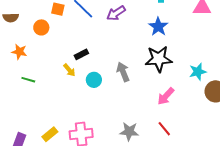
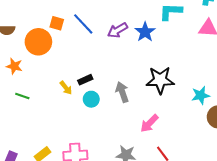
orange circle: (41, 27) -> (38, 42), size x1.6
blue star: (158, 27) -> (145, 32), moved
black rectangle: (81, 54) -> (85, 80), moved
pink arrow: (166, 96) -> (149, 123), moved

